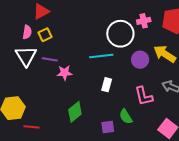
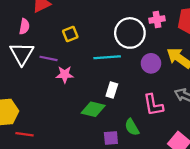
yellow square: (45, 35) -> (70, 34), moved
green diamond: (75, 112) -> (93, 109), moved, turned 50

